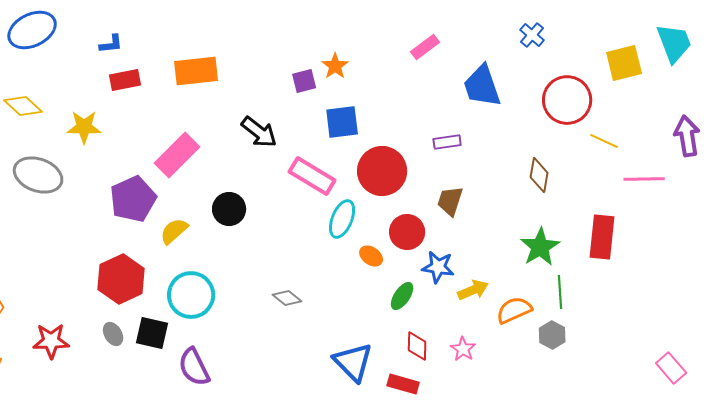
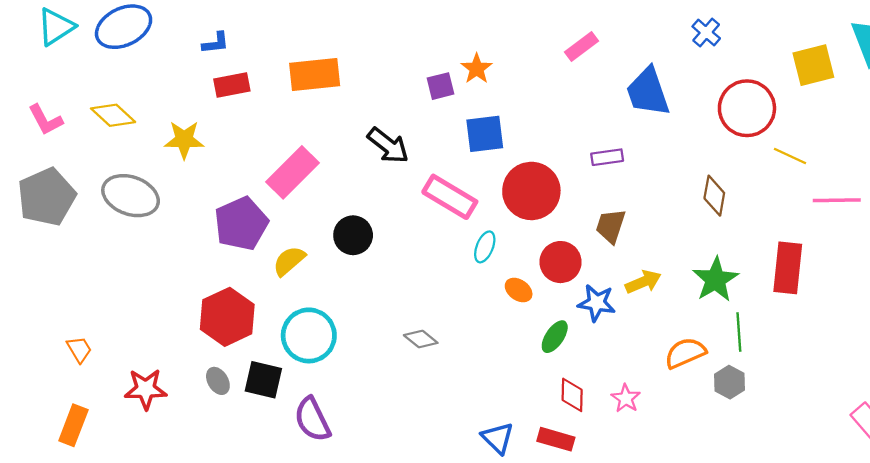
cyan ellipse: (342, 219) -> (485, 247), size x0.7
yellow arrow: (473, 290) -> (643, 282), moved
blue triangle: (353, 362) -> (498, 438), moved, size x0.7

